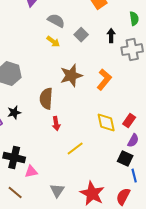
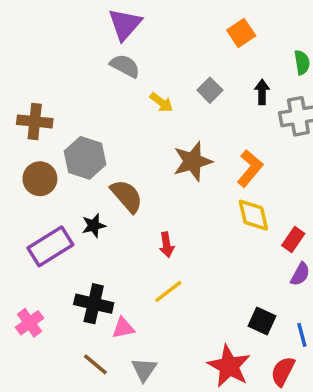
gray semicircle: (56, 21) -> (125, 66), moved
brown semicircle: (46, 99) -> (127, 196), moved, turned 135
yellow diamond: (106, 123) -> (253, 215), moved
yellow line: (75, 149) -> (168, 292), moved
black square: (125, 159) -> (262, 321), moved
gray triangle: (57, 191) -> (144, 370), moved

